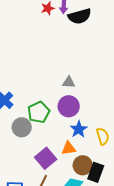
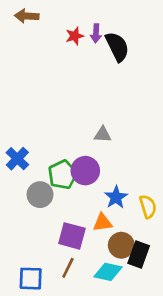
black semicircle: (80, 16) -> (117, 47), turned -100
purple circle: (69, 106) -> (85, 171), moved
purple square: (46, 158) -> (72, 236), turned -35

